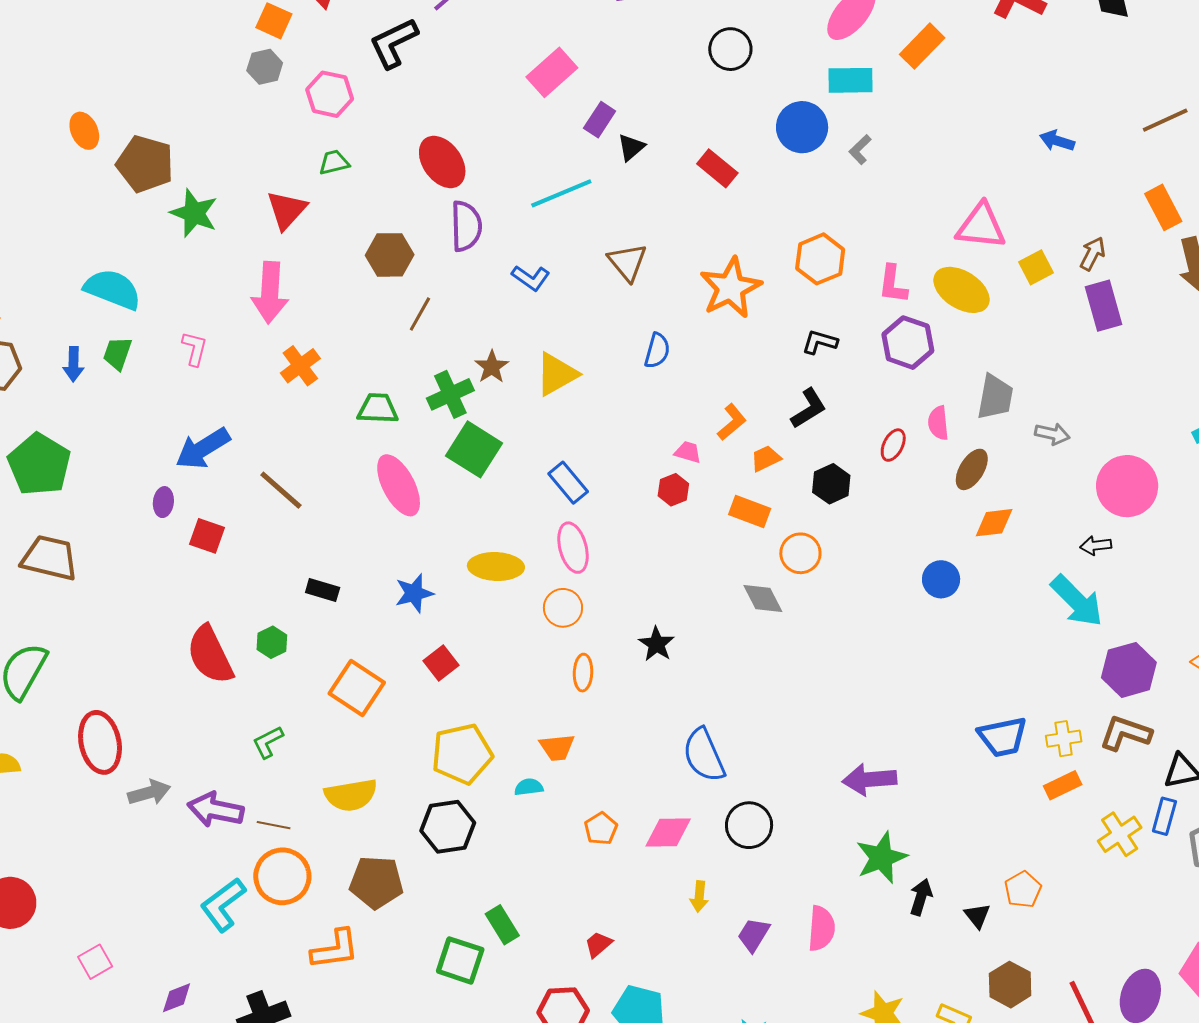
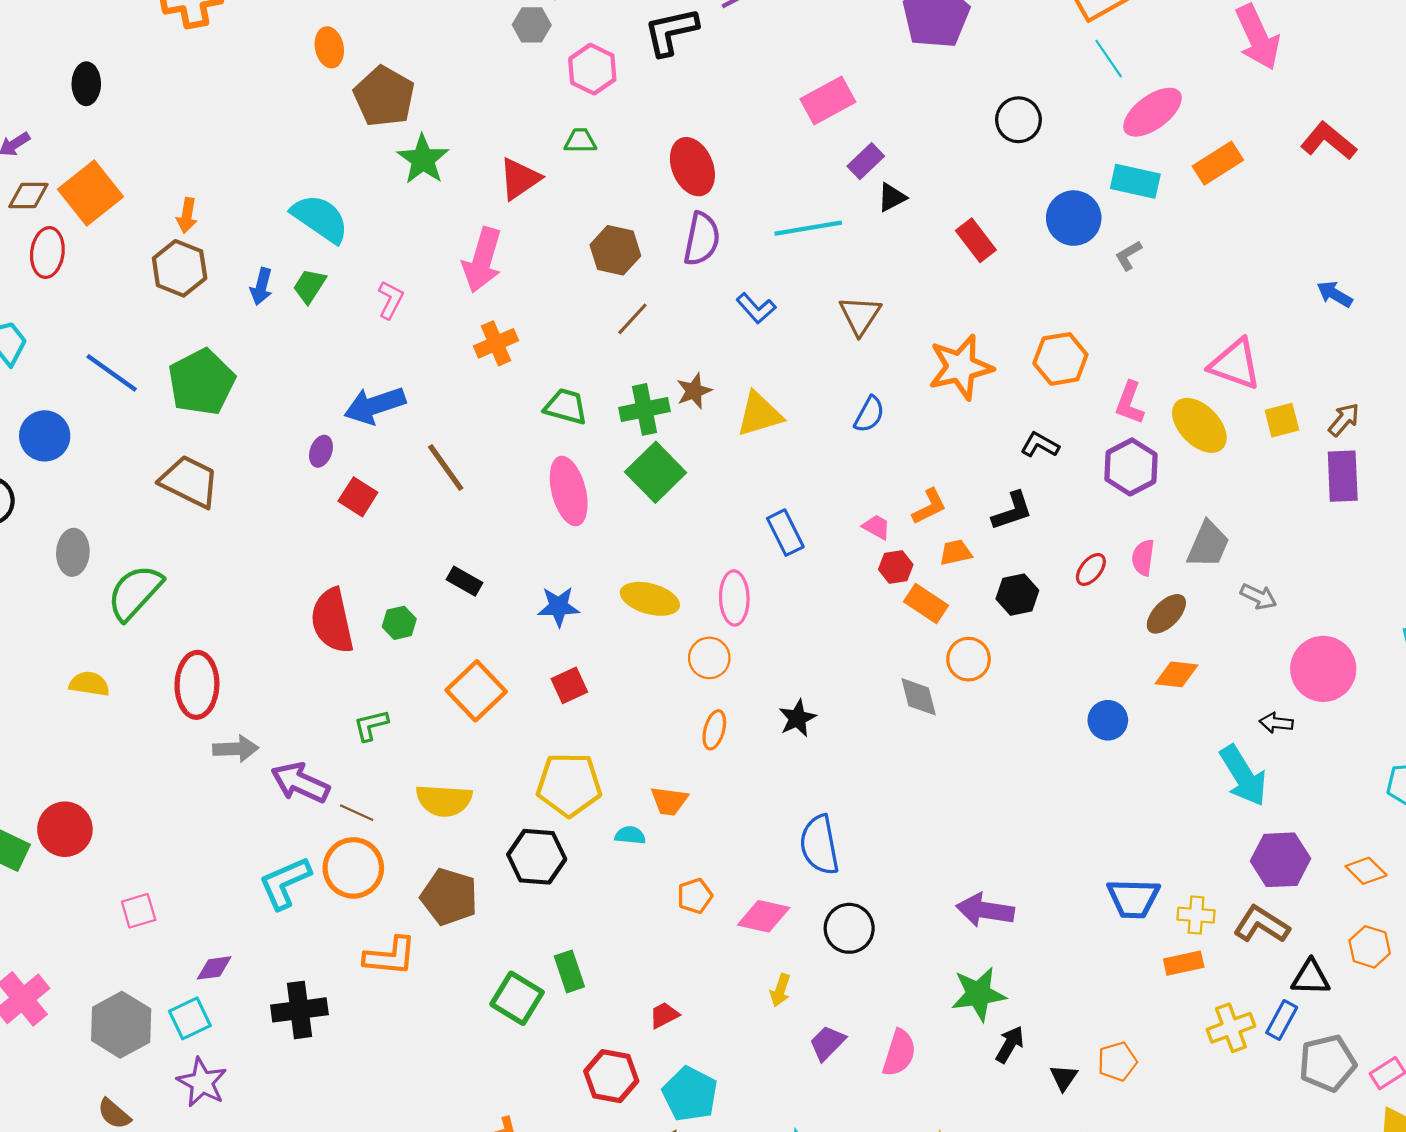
blue rectangle: (568, 483) -> (785, 533), moved
red hexagon: (673, 490) -> (896, 567), moved

